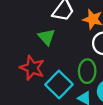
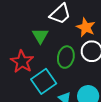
green ellipse: (87, 71) -> (66, 57), moved

